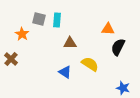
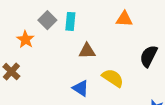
gray square: (39, 19) -> (47, 20), turned 32
orange triangle: (108, 29) -> (124, 19), moved

